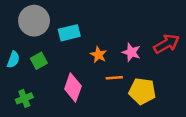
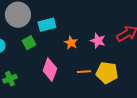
green square: (39, 61) -> (29, 43), moved
orange line: (114, 78) -> (84, 72), moved

